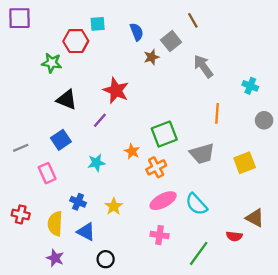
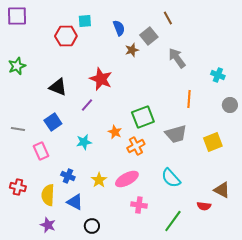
green star: (52, 63) -> (17, 66), moved, turned -30
gray line: (21, 148) -> (18, 129), turned 32
pink ellipse: (163, 201) -> (127, 179), moved

